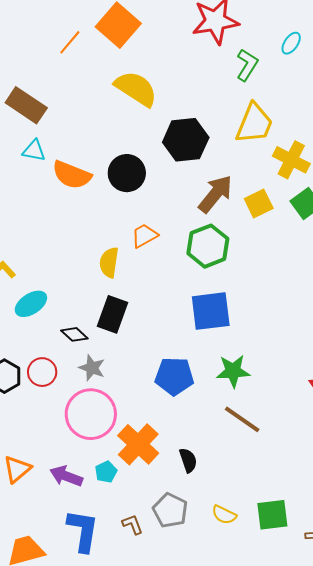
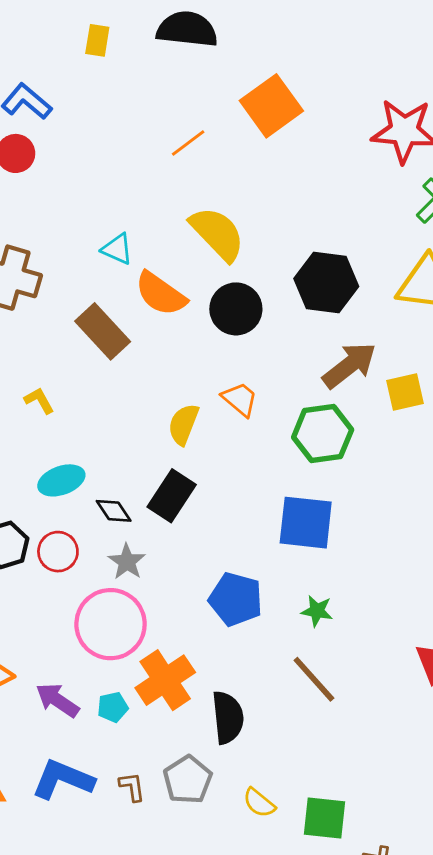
orange line: (70, 42) -> (188, 143), moved
yellow semicircle: (136, 89) -> (217, 234), moved
brown rectangle: (26, 105) -> (103, 331), moved
orange trapezoid: (144, 236) -> (240, 399), turned 56
cyan ellipse: (31, 304) -> (61, 480), moved
green star: (233, 371) -> (317, 611), size x0.7
black semicircle: (188, 460) -> (228, 717), size x1.5
blue L-shape: (83, 531) -> (63, 779), turned -90

